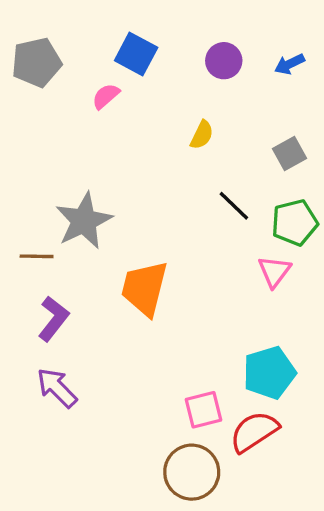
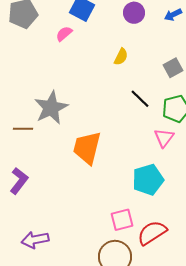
purple L-shape: (53, 319) -> (19, 181), moved
cyan pentagon: (269, 373) -> (148, 180), moved
purple arrow: (57, 388) -> (35, 240), moved, turned -56

